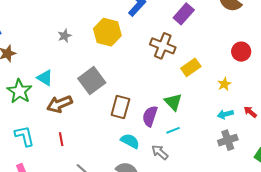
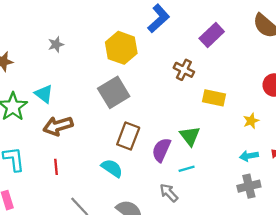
gray star: (65, 36) -> (56, 44), moved
brown cross: (163, 46) -> (184, 70), size x0.7
yellow rectangle: (191, 67) -> (214, 98), turned 42
gray square: (92, 81) -> (114, 92), moved
cyan semicircle: (130, 141) -> (112, 168), moved

